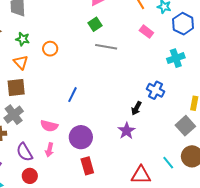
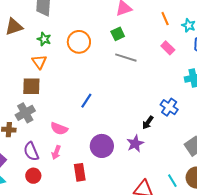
orange circle: (50, 49) -> (79, 42), moved, size x1.5
purple circle: (81, 137) -> (102, 146), moved
red rectangle: (87, 166) -> (80, 172), moved

